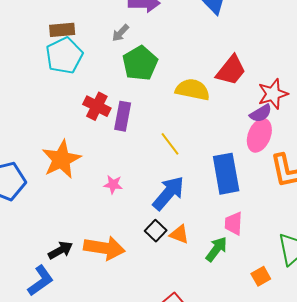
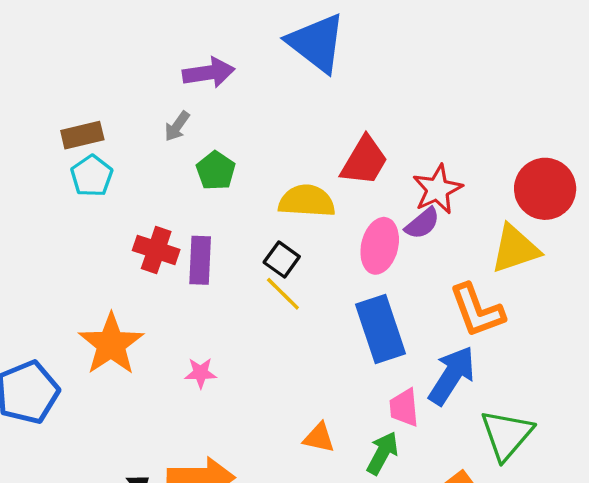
cyan pentagon: (64, 56) -> (92, 176), size x0.7
green pentagon: (140, 63) -> (216, 171), size x0.7
pink ellipse: (259, 135) -> (380, 246), moved
blue arrow: (168, 193) -> (452, 375), moved
black square: (156, 231) -> (282, 259), moved

